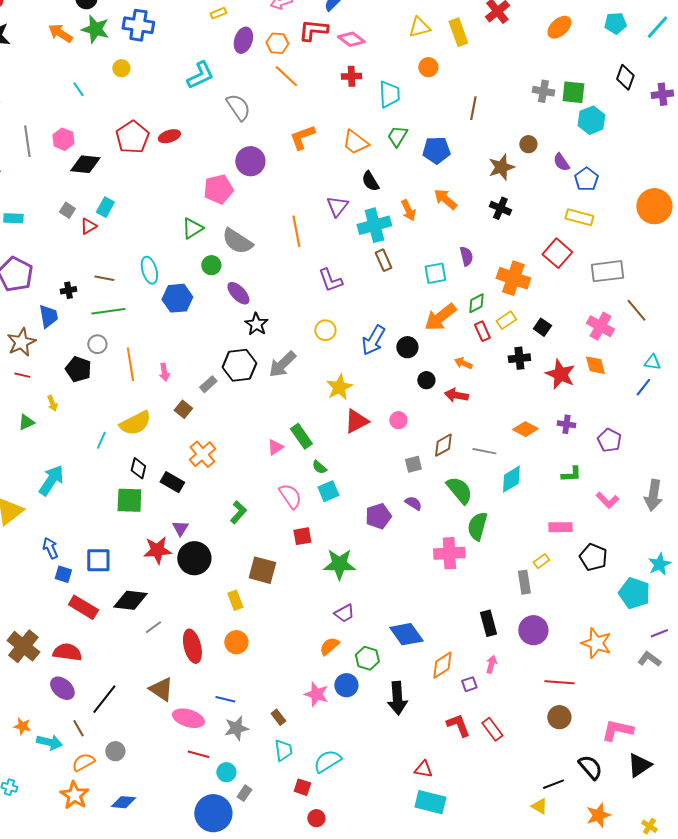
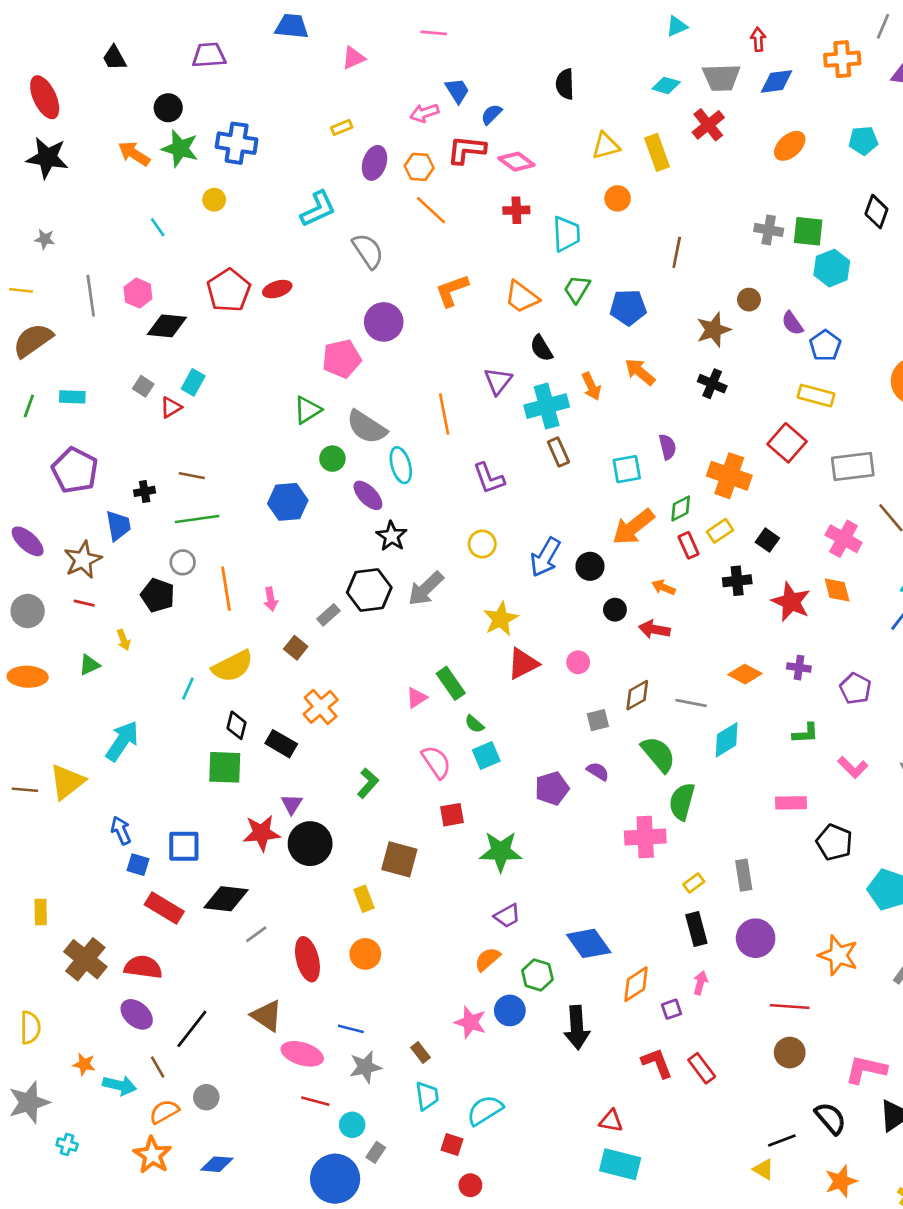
cyan ellipse: (149, 270) -> (401, 465), moved
yellow rectangle: (541, 561) -> (694, 883), moved

